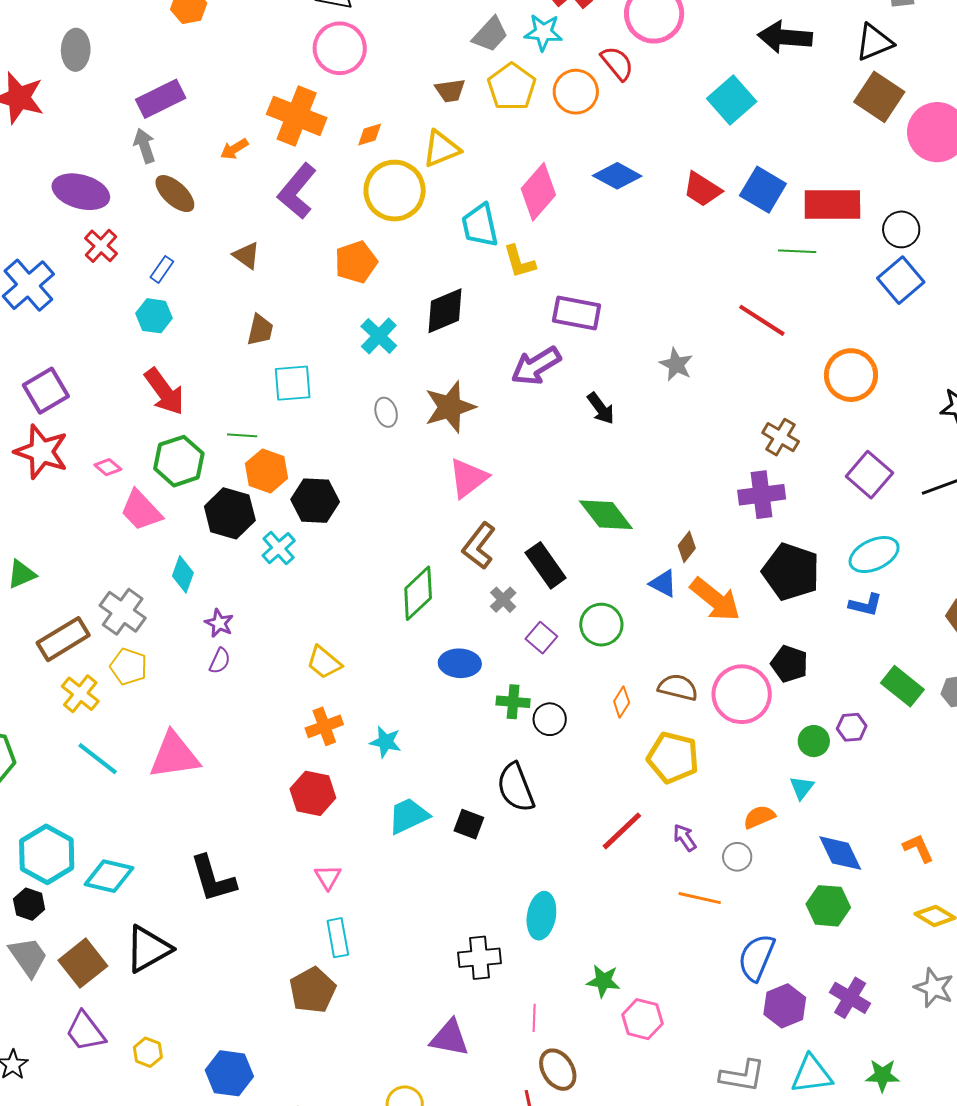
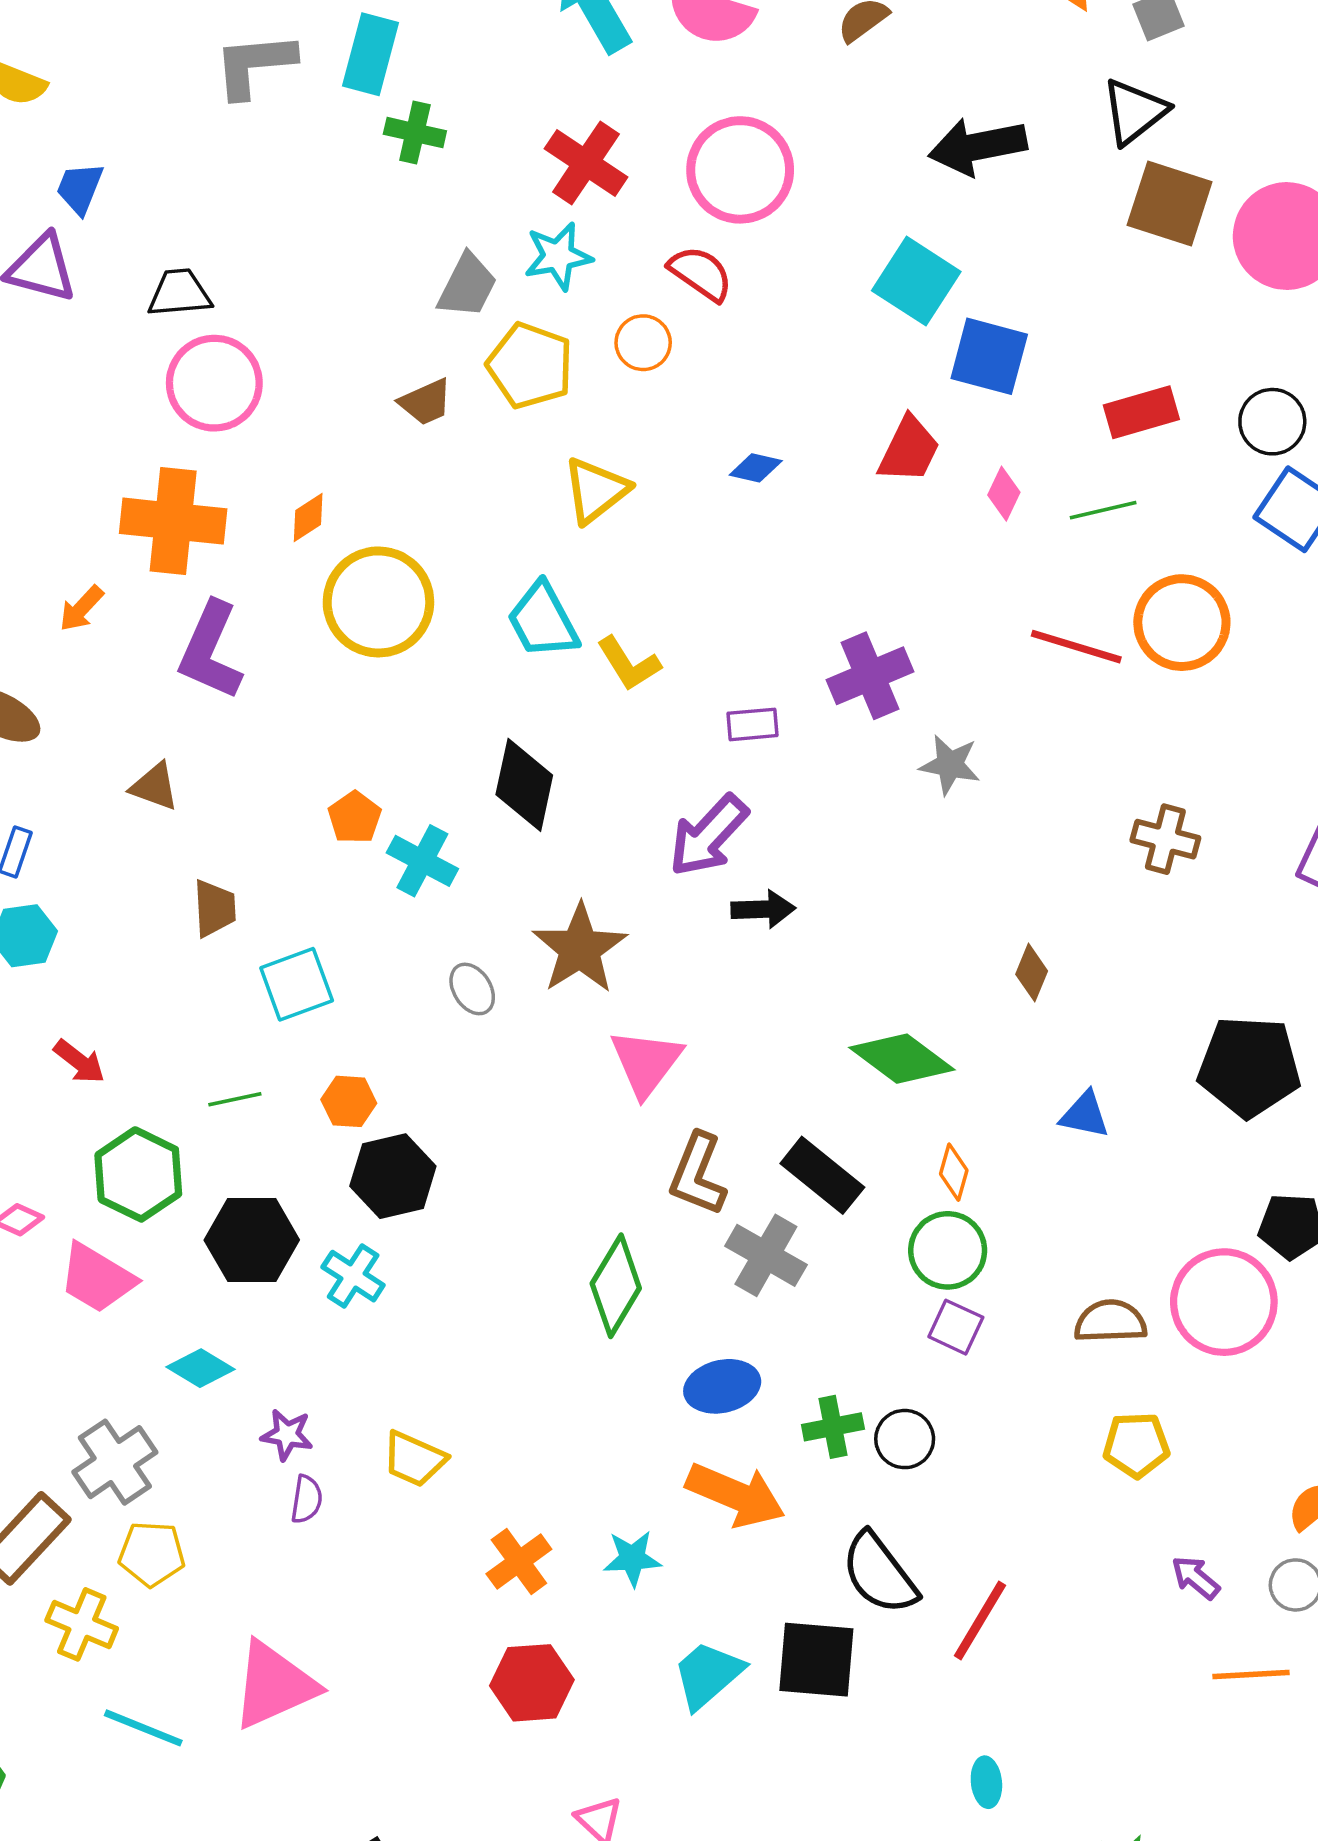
orange circle: (576, 92) -> (643, 343), size x0.7
yellow triangle: (441, 149) -> (596, 490), moved
blue diamond: (617, 176) -> (756, 468), size x0.6
red trapezoid: (702, 189) -> (909, 450), turned -81
blue square: (763, 190) -> (989, 356), moved
pink diamond: (538, 192) -> (1004, 494), moved, size x0.5
red rectangle: (832, 205) -> (1141, 412), size x0.7
orange pentagon: (356, 262) -> (355, 817), moved, size x0.7
black diamond: (445, 311) -> (524, 785), turned -39
purple rectangle: (577, 313) -> (752, 724), size x0.6
orange circle: (851, 375) -> (1182, 623), moved
red arrow: (164, 392) -> (79, 1062), size x0.6
black arrow: (601, 408) -> (763, 909), moved, turned -40
orange hexagon: (266, 471) -> (349, 1101), moved, size x0.7
purple cross: (762, 495) -> (870, 676), moved
brown diamond: (687, 547) -> (1032, 973), moved
cyan diamond: (183, 574) -> (200, 1368), turned -63
blue triangle: (663, 583) -> (1085, 1115), moved
orange arrow: (715, 599) -> (736, 1495), moved
gray cross: (503, 600) -> (766, 1255), size x1.6
gray cross: (123, 612) -> (115, 1462), turned 36
purple square: (541, 638) -> (956, 1327), moved
yellow trapezoid: (324, 662) -> (414, 1459), moved
orange diamond: (622, 702) -> (954, 1172), moved
yellow pentagon: (673, 758) -> (1136, 1445), size x0.7
black square: (469, 824) -> (816, 1660), size x1.6
red line: (622, 831) -> (980, 1620), moved
cyan ellipse: (541, 916) -> (986, 1782), size x0.6

